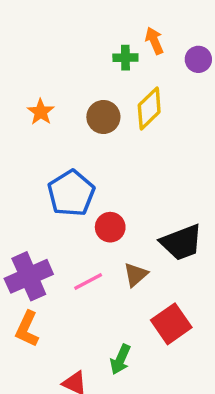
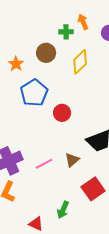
brown circle: (103, 117) -> (46, 53), moved
blue pentagon: (71, 193) -> (34, 93), moved
red circle: (110, 227) -> (62, 113), moved

